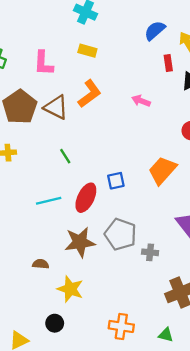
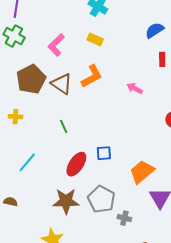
pink L-shape: (43, 63) -> (56, 45), turned 35
orange trapezoid: (162, 170) -> (142, 172), moved
cyan line: (49, 201) -> (27, 162), moved, turned -45
brown semicircle: (41, 264) -> (11, 202), moved

